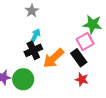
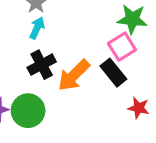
cyan arrow: (35, 36) -> (37, 28), moved
red star: (82, 79) -> (139, 108), moved

